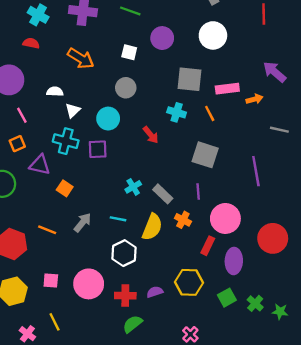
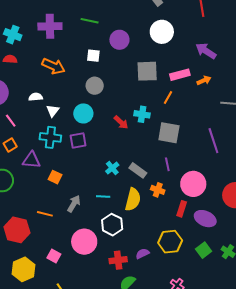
purple arrow: (274, 72) -> (206, 51), moved
cyan cross: (177, 112) -> (142, 114), moved
orange line: (210, 113) -> (168, 98), turned 64
purple ellipse: (234, 261) -> (205, 219), turned -60
pink square: (51, 280) -> (54, 256), turned 32
pink circle: (89, 284) -> (84, 242), moved

